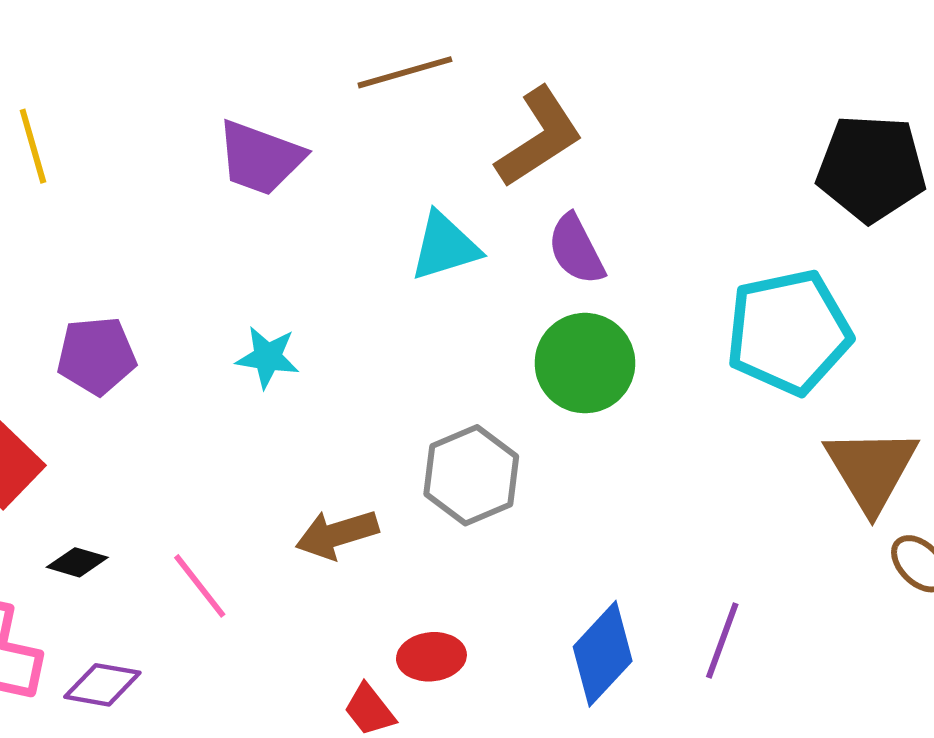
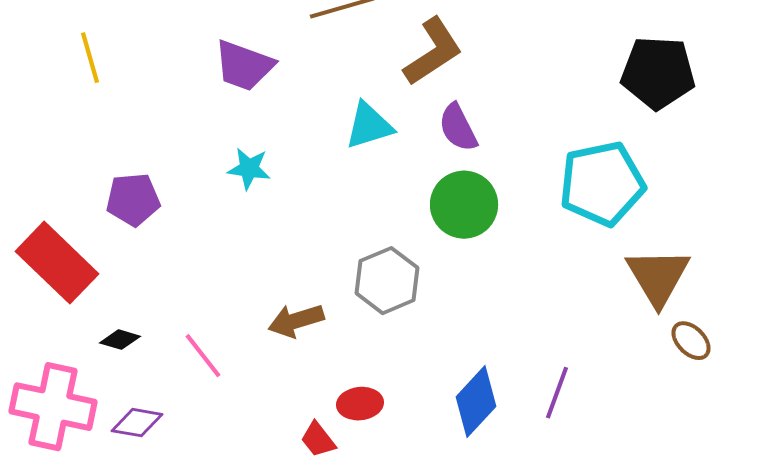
cyan star: (268, 357) -> (249, 169), moved

